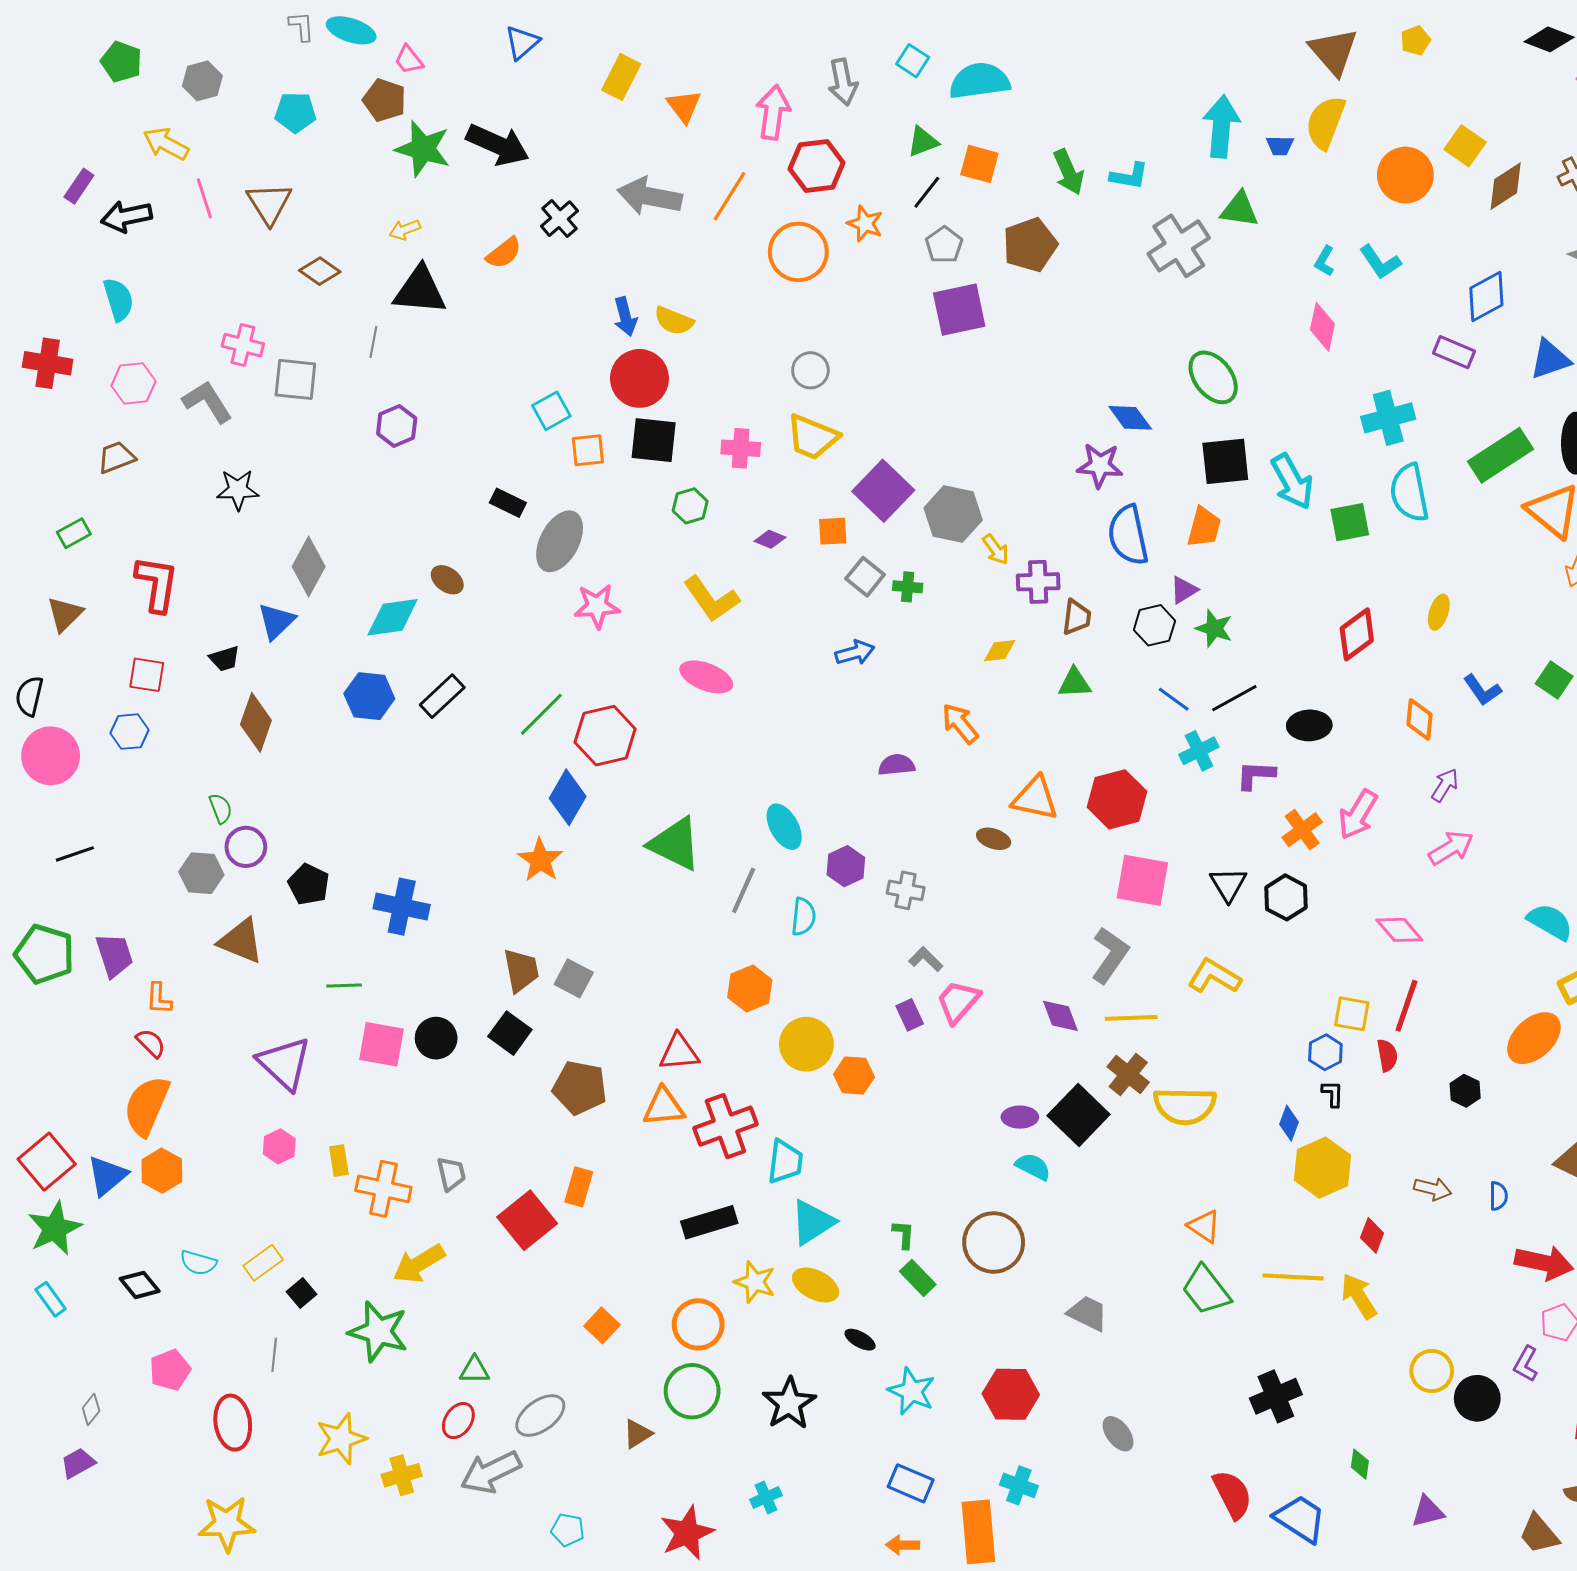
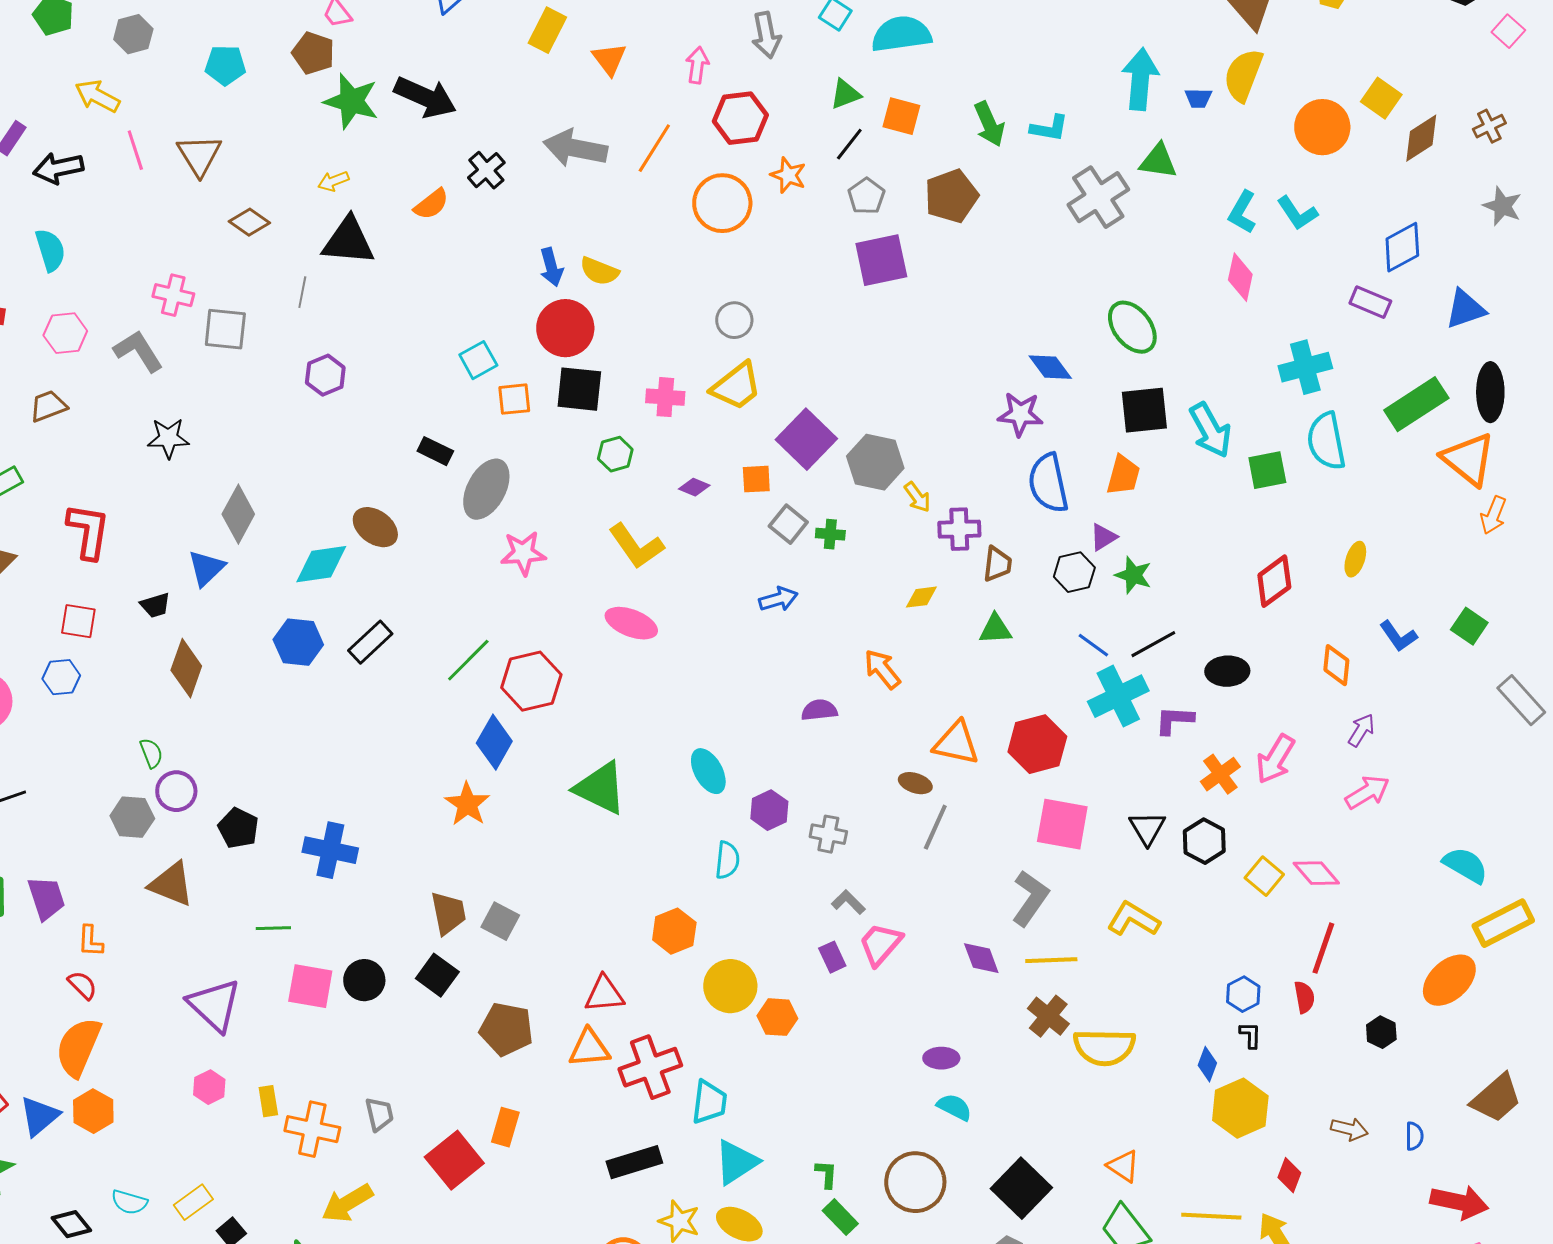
pink arrow: (773, 112) -> (697, 65), size x0.7
cyan L-shape: (1324, 261) -> (1242, 212), size x1.4
yellow trapezoid: (812, 437) -> (736, 386), turned -60
brown ellipse: (447, 580) -> (375, 527), size x1.4
cyan cross: (1199, 751) -> (1118, 696), size x1.5
gray line: (744, 890) -> (935, 827), moved
yellow square: (1352, 1014) -> (1264, 876), moved, turned 30
black square: (1079, 1115) -> (1021, 1188), moved

